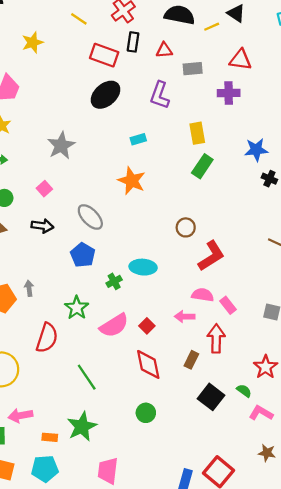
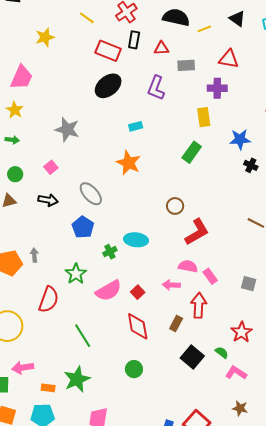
black triangle: (236, 13) -> (237, 19), moved
yellow rectangle: (197, 133) -> (204, 117), moved
gray star: (61, 146) -> (67, 129), turned -30

